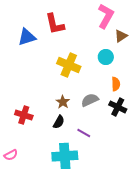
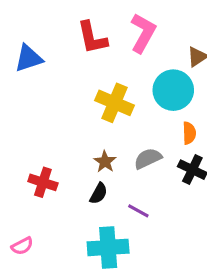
pink L-shape: (106, 16) -> (143, 33), moved
blue triangle: (27, 37) -> (29, 58), moved
cyan circle: (106, 57) -> (173, 90), size x1.6

